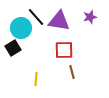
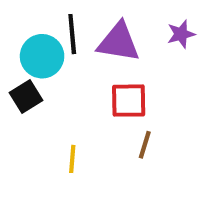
black line: (36, 17) -> (72, 34), turned 36
brown line: (72, 72) -> (145, 145), turned 32

